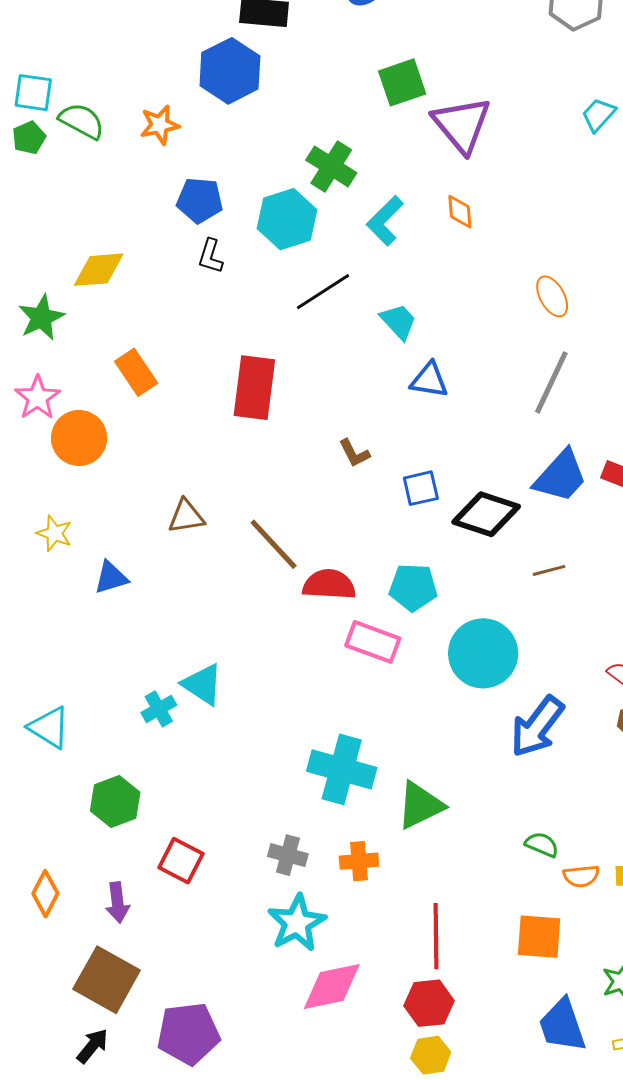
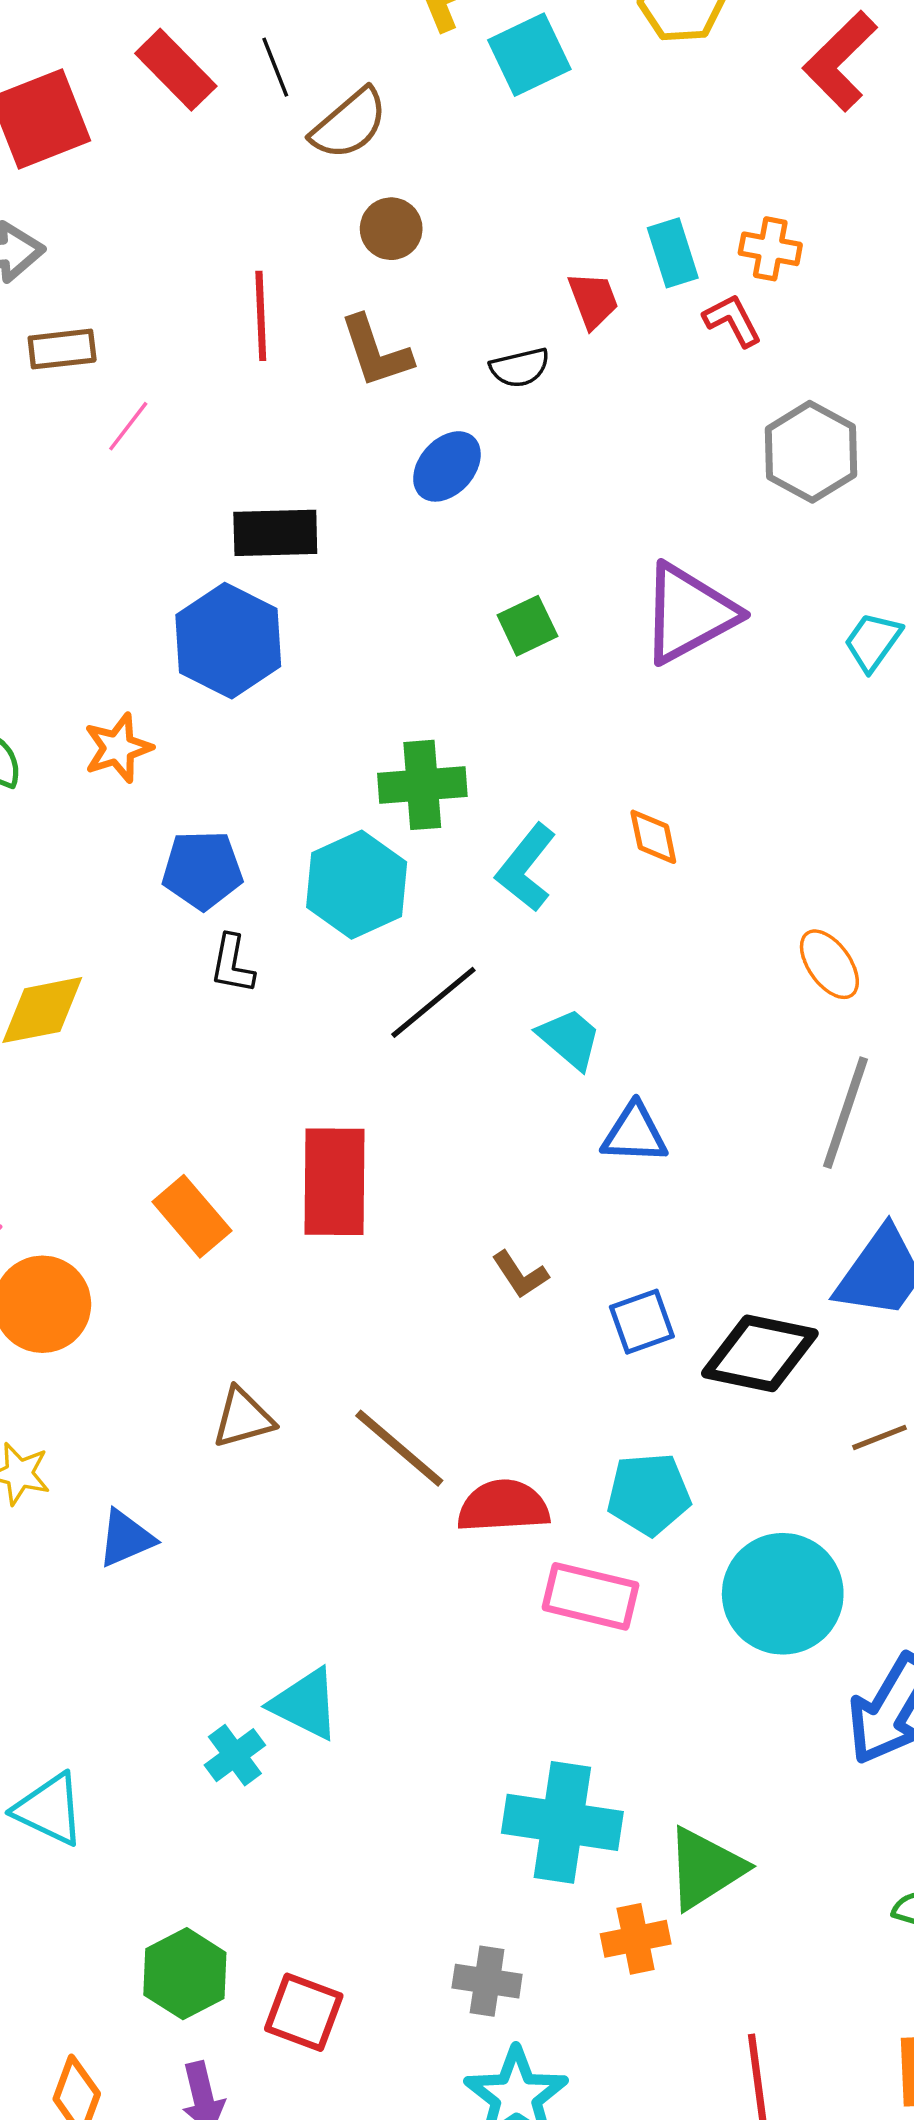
green square: (402, 82) -> (527, 626), size x0.7
purple triangle: (462, 125) -> (689, 613), moved, turned 48
green cross: (331, 166) -> (422, 785), turned -30
orange rectangle: (136, 372) -> (192, 1216), moved
green hexagon: (115, 802) -> (185, 1974), moved
orange cross: (359, 861) -> (636, 1939), moved

